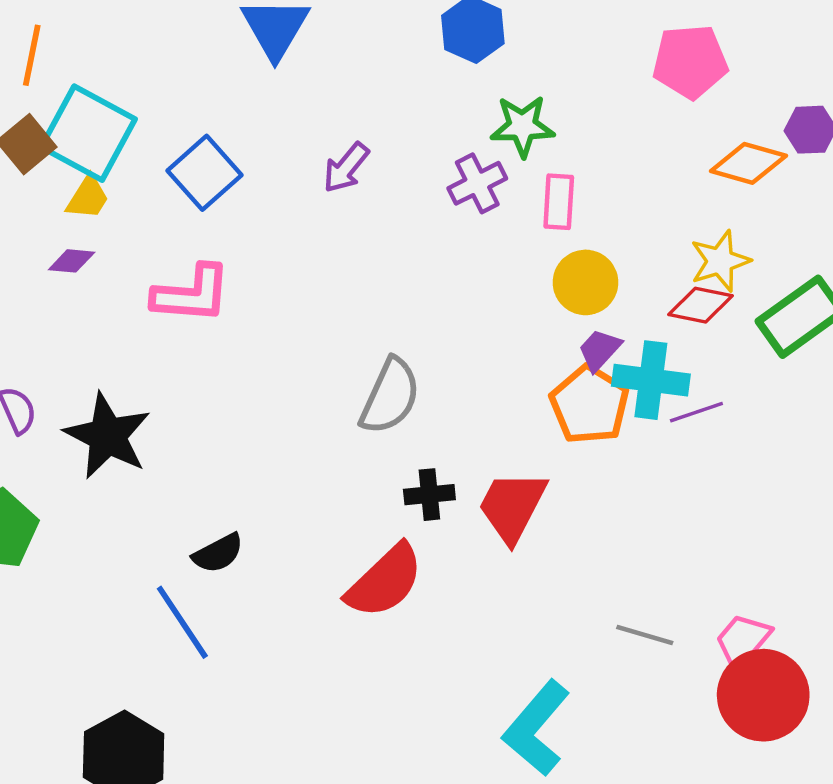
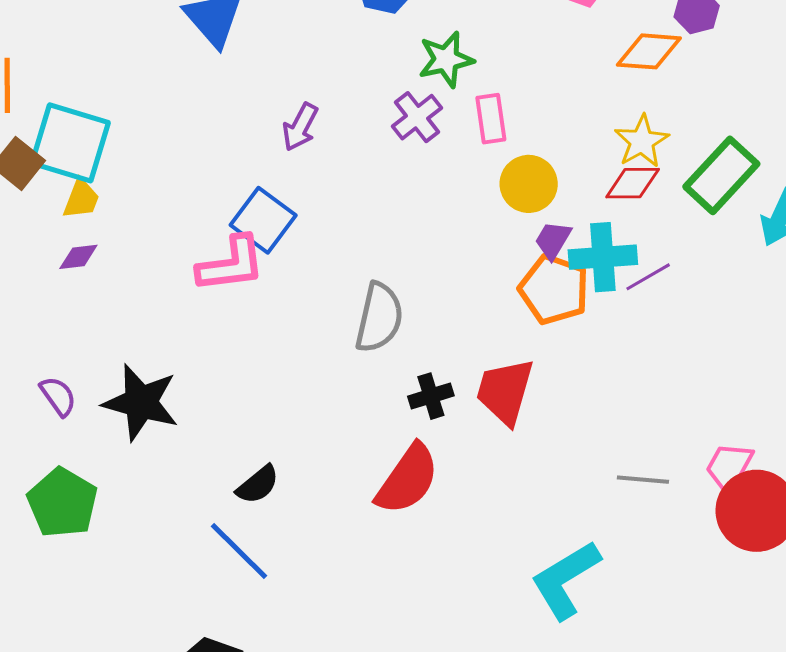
blue square: (204, 173) -> (263, 220), moved
pink L-shape: (192, 294) -> (231, 264), moved
cyan L-shape: (536, 728) -> (565, 580), turned 30

